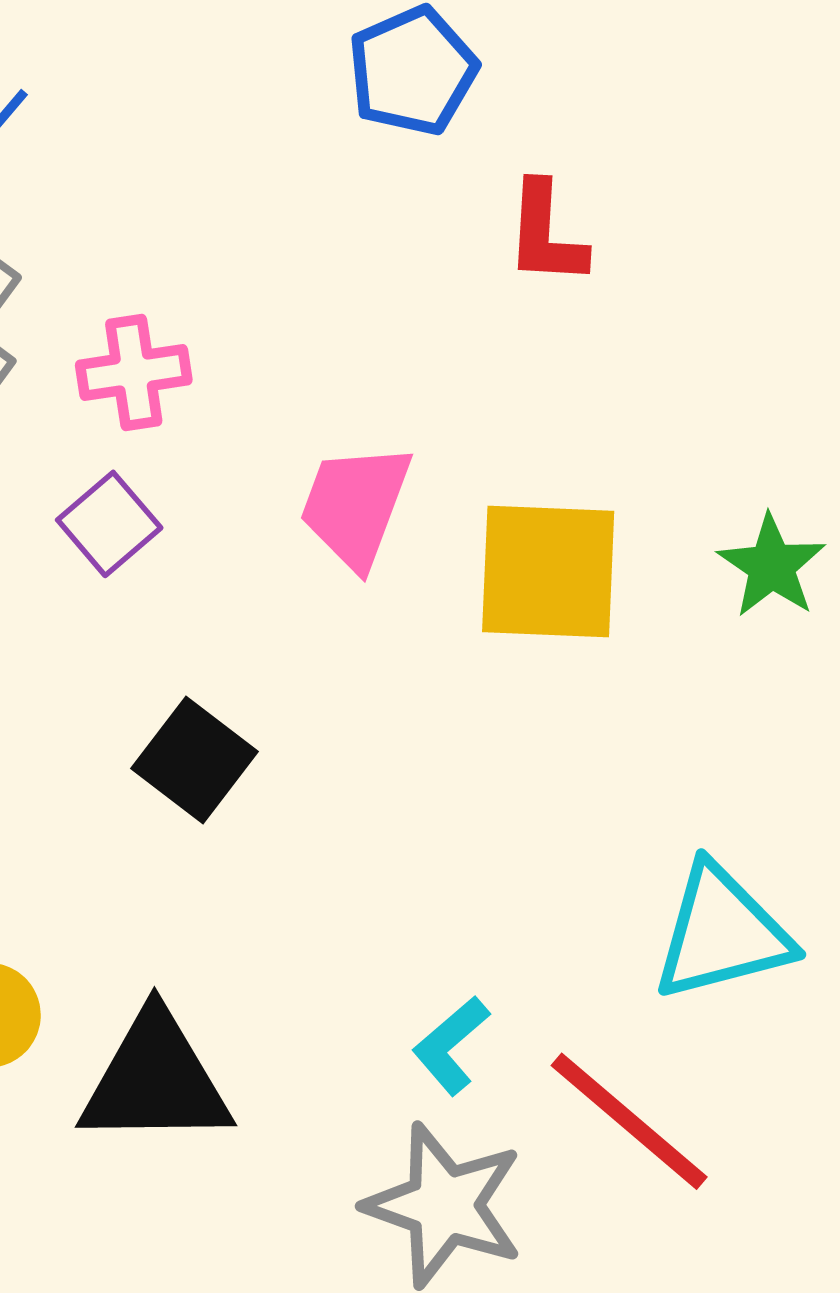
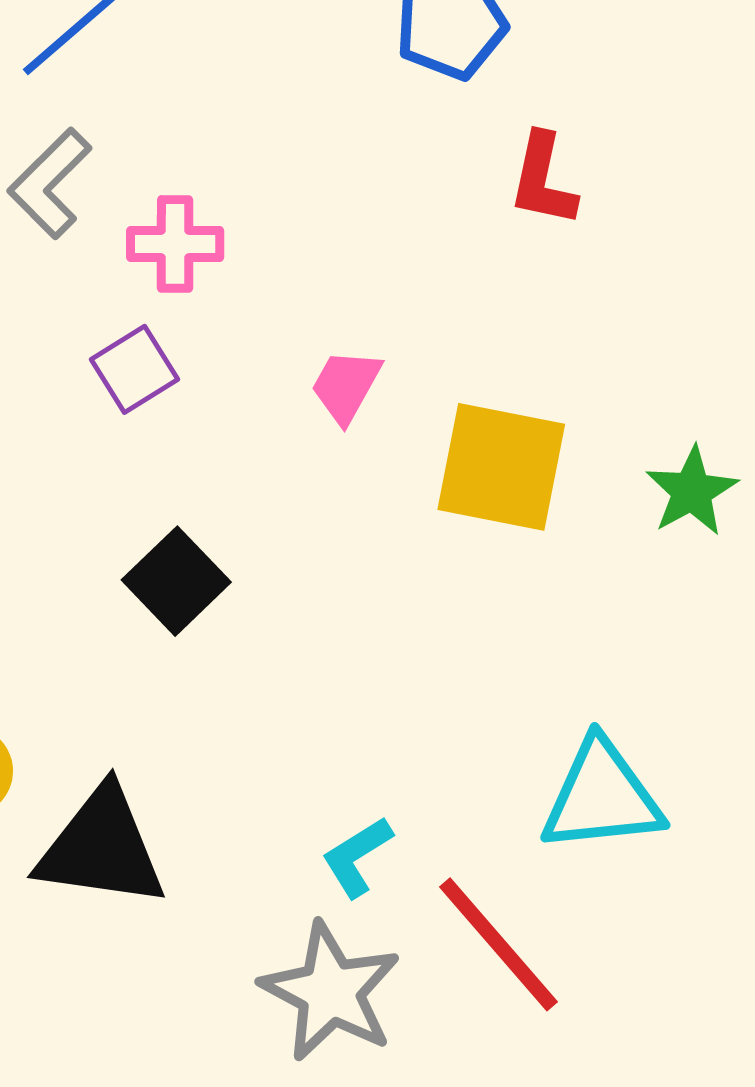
pink trapezoid: (355, 506) -> (346, 386), size x0.7

